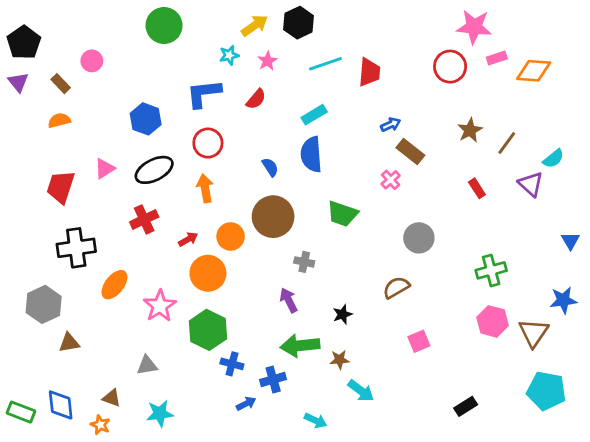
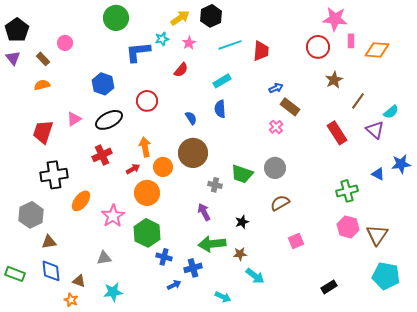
pink rectangle: (497, 58) -> (351, 41), turned -72
blue L-shape: (204, 93) -> (138, 52), moved
brown star: (470, 130) -> (334, 80), moved
blue semicircle: (311, 154) -> (220, 109), size x0.7
orange arrow: (205, 188) -> (145, 147), moved
red rectangle: (477, 188) -> (337, 133), size x1.6
green trapezoid: (342, 214) -> (242, 174), moved
gray circle: (419, 238) -> (275, 168), moved
blue triangle: (570, 241) -> (378, 174), moved, turned -32
blue star: (563, 300) -> (401, 164), moved
blue diamond: (61, 405) -> (51, 271), moved
green rectangle: (21, 412) -> (15, 274), moved

